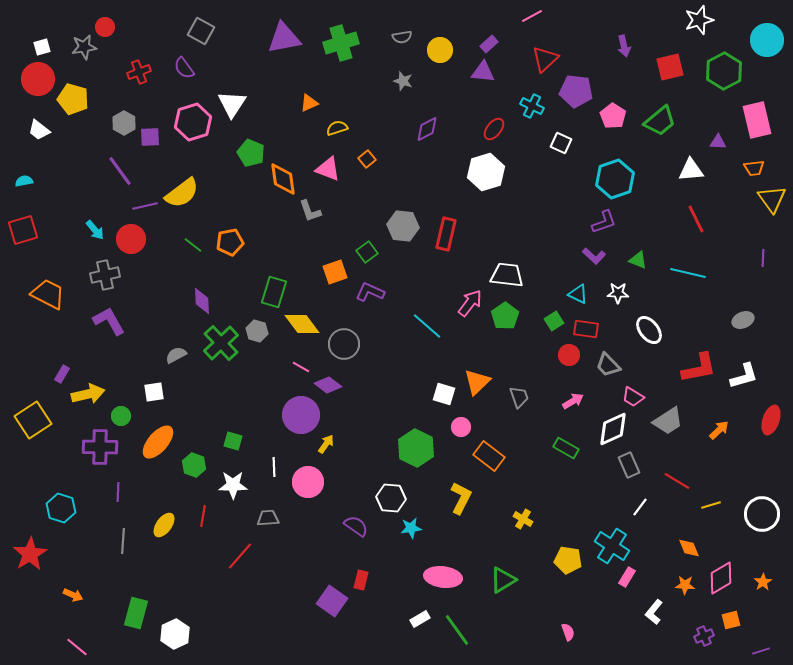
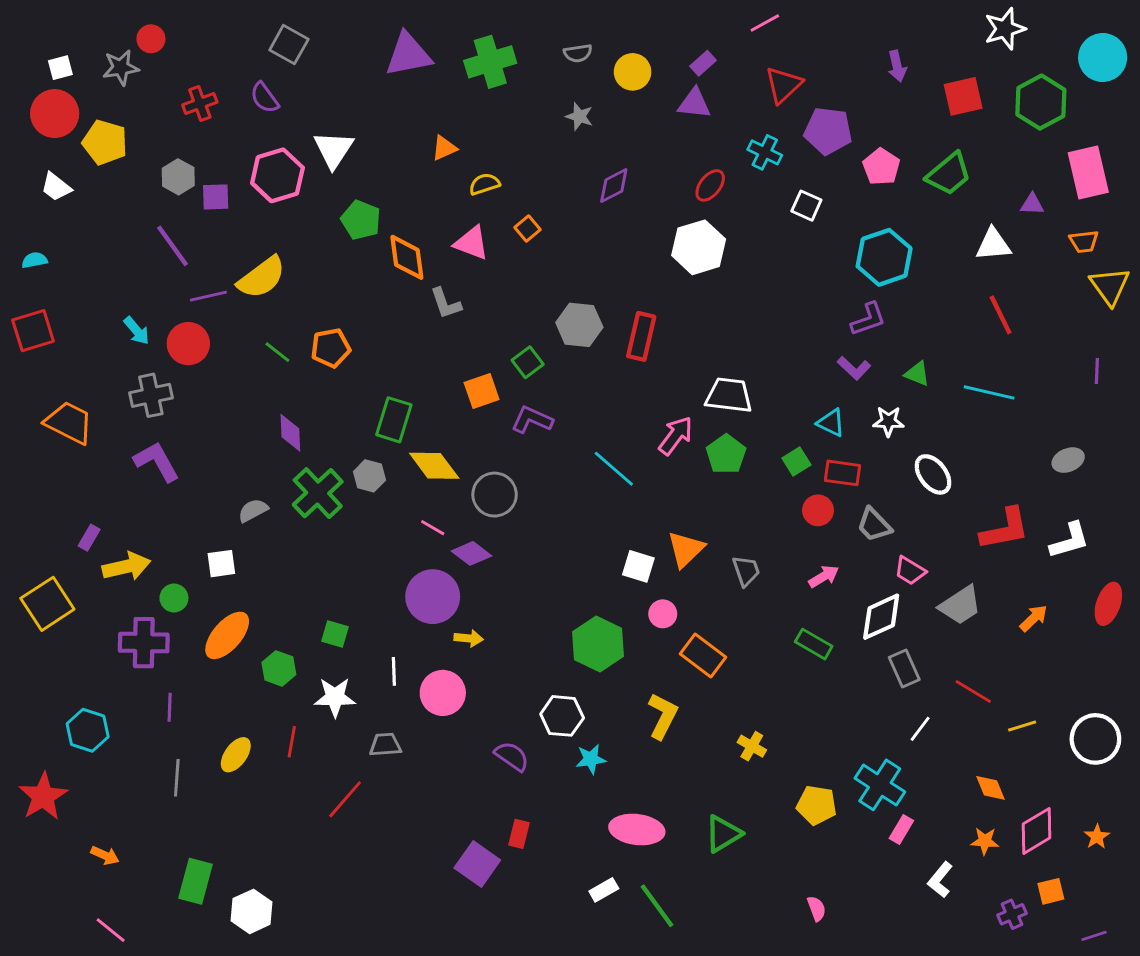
yellow arrow: (326, 444) -> (469, 638), turned 60

